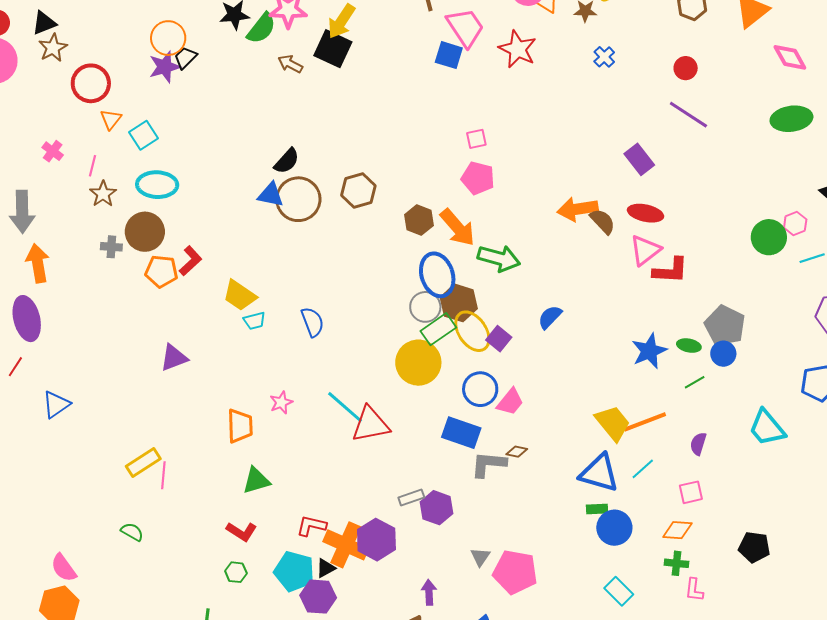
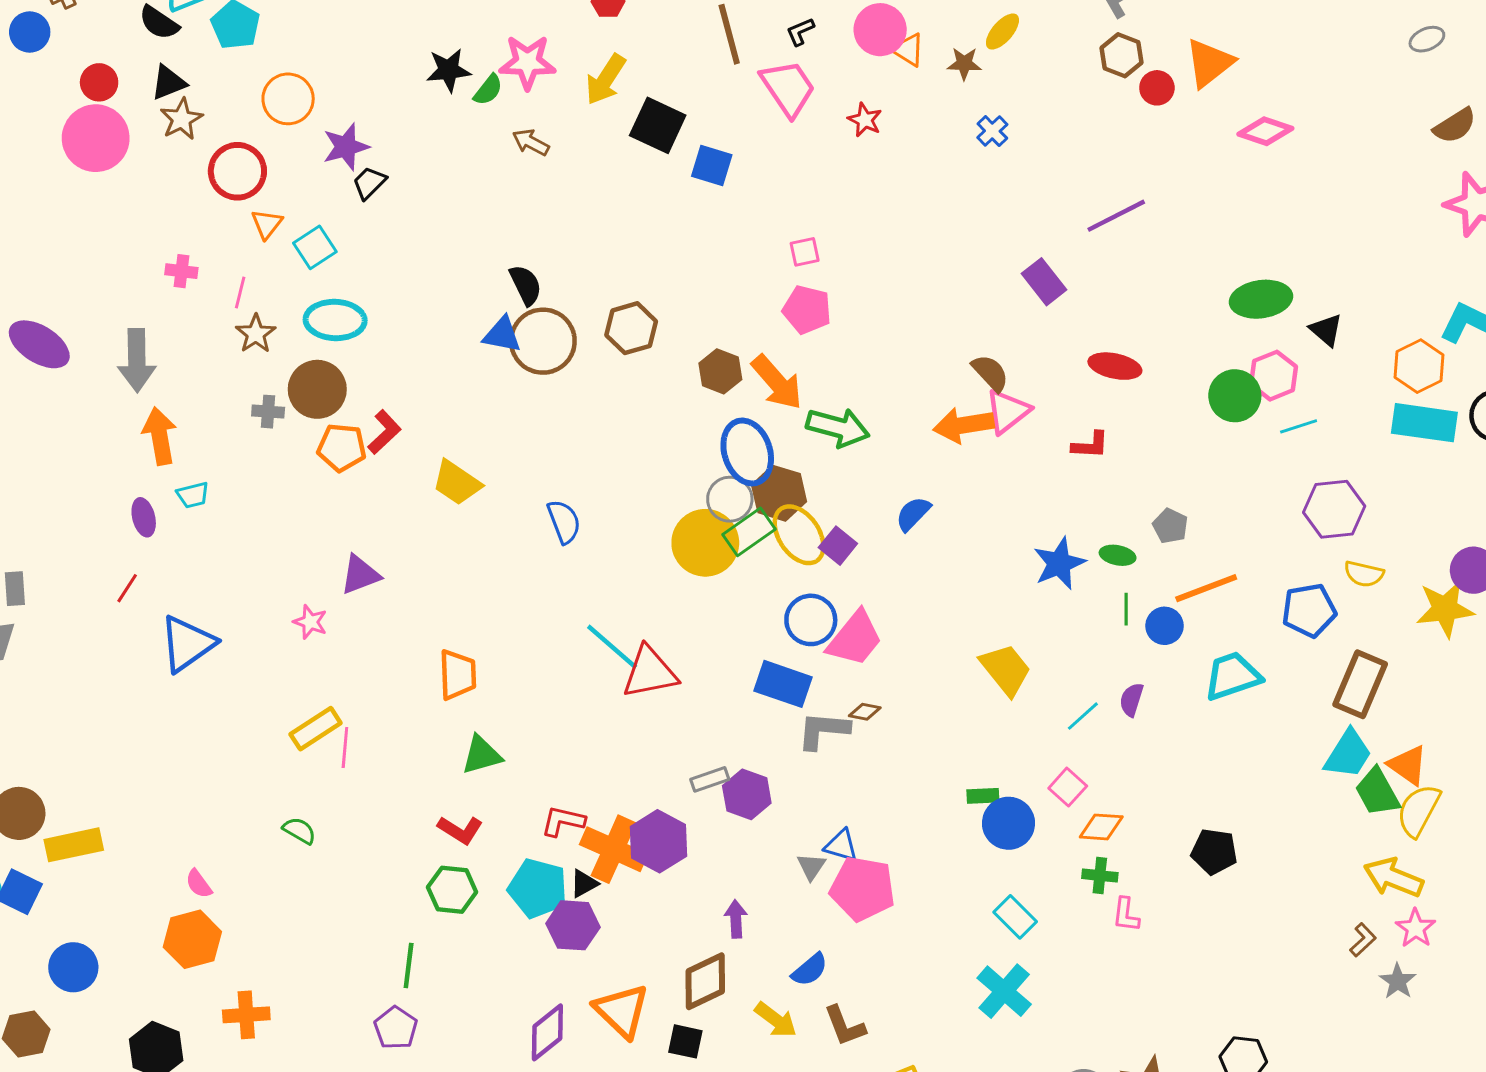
green semicircle: (261, 28) -> (488, 90), size x0.7
orange circle: (168, 38) -> (288, 99), moved
black square: (333, 49) -> (658, 125), moved
red star: (518, 49) -> (865, 120), size x0.6
blue square: (449, 55) -> (712, 165), moved
pink diamond: (790, 57) -> (1265, 131), turned -42
black trapezoid: (186, 58) -> (369, 183), moved
red circle: (686, 68) -> (1157, 88), moved
purple line: (688, 115) -> (1116, 216), turned -60
green ellipse: (791, 119) -> (1261, 299), moved
pink cross: (53, 151) -> (181, 271), turned -30
black semicircle: (287, 161) -> (526, 285), turned -68
orange arrow: (578, 209) -> (964, 425), moved
red ellipse: (645, 213) -> (1115, 366), moved
pink hexagon: (795, 223) -> (1274, 376), size x1.4
pink triangle: (645, 250) -> (1008, 411), moved
red L-shape: (670, 271) -> (1090, 445), size x0.7
purple ellipse: (27, 319) -> (144, 517), size x0.6
cyan trapezoid: (254, 321) -> (193, 495), moved
gray pentagon: (725, 326) -> (1170, 526), size x0.6
blue circle: (723, 354) -> (1165, 626), moved
yellow circle: (418, 363) -> (705, 543), moved
green line: (695, 382) -> (1126, 609), turned -60
pink trapezoid: (510, 402) -> (855, 639), size x1.4
pink star: (281, 403) -> (310, 622), moved, turned -30
blue triangle: (56, 405) -> (187, 644), size x1.4
orange line: (645, 422) -> (1206, 588), moved
cyan trapezoid: (767, 428) -> (1232, 676), turned 111
cyan line: (643, 469) -> (1083, 716), moved
blue triangle: (599, 473) -> (841, 845), moved, size x0.6
pink square: (691, 492) -> (1068, 787), moved, turned -35
pink semicircle: (64, 568) -> (199, 884), size x0.7
green hexagon: (236, 572) -> (452, 890), size x1.5

